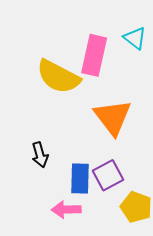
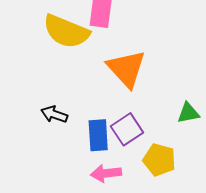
black arrow: (40, 155) -> (54, 114), turned 130
pink arrow: (66, 210) -> (106, 173), moved

